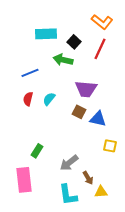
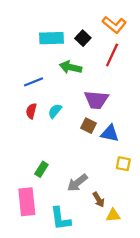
black square: (74, 42) -> (83, 38), moved
cyan L-shape: (68, 195) -> (60, 219), moved

